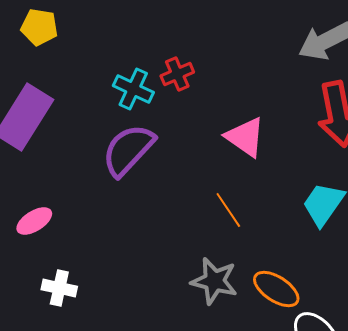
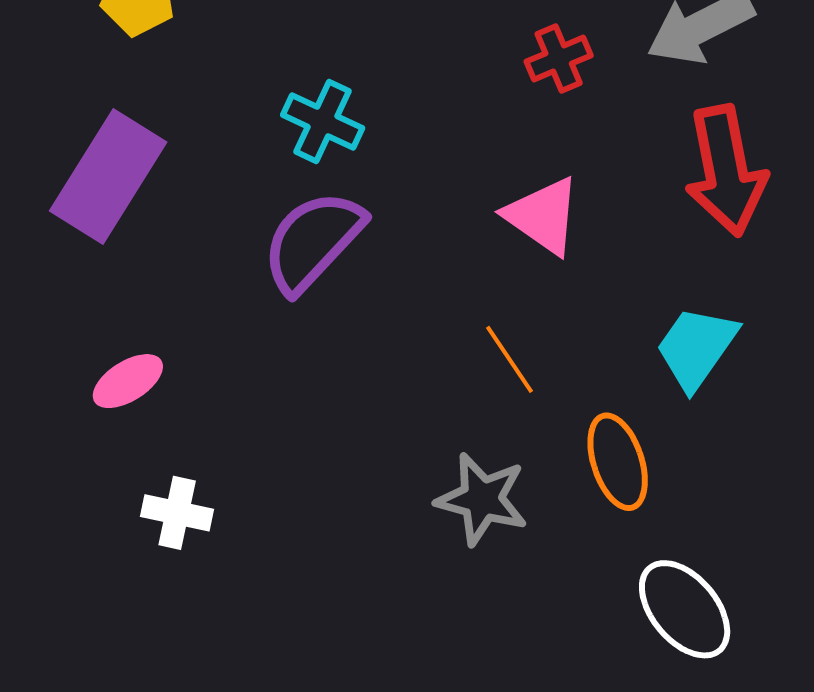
red cross: (177, 74) -> (559, 59), moved
orange ellipse: (276, 289) -> (618, 462), moved, turned 39

